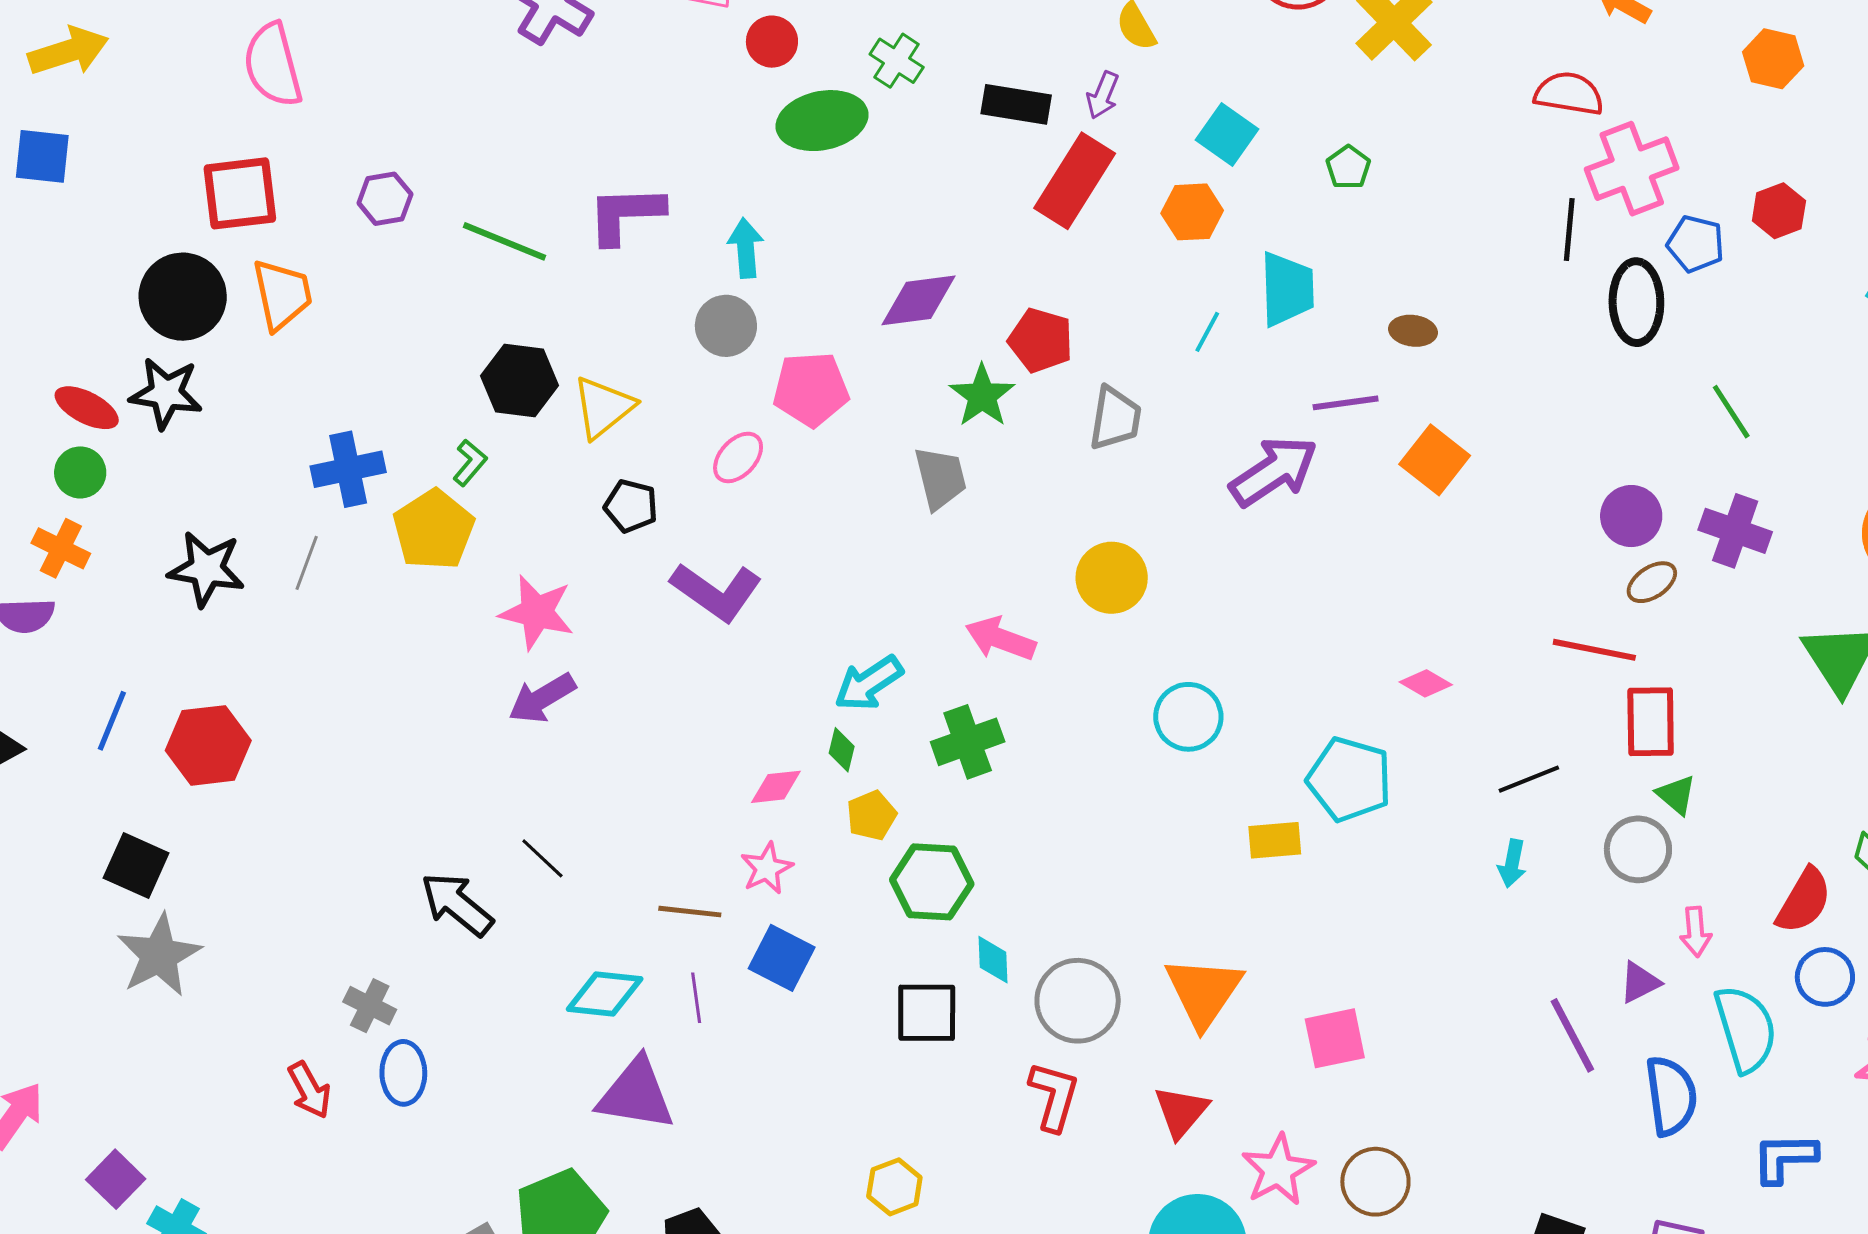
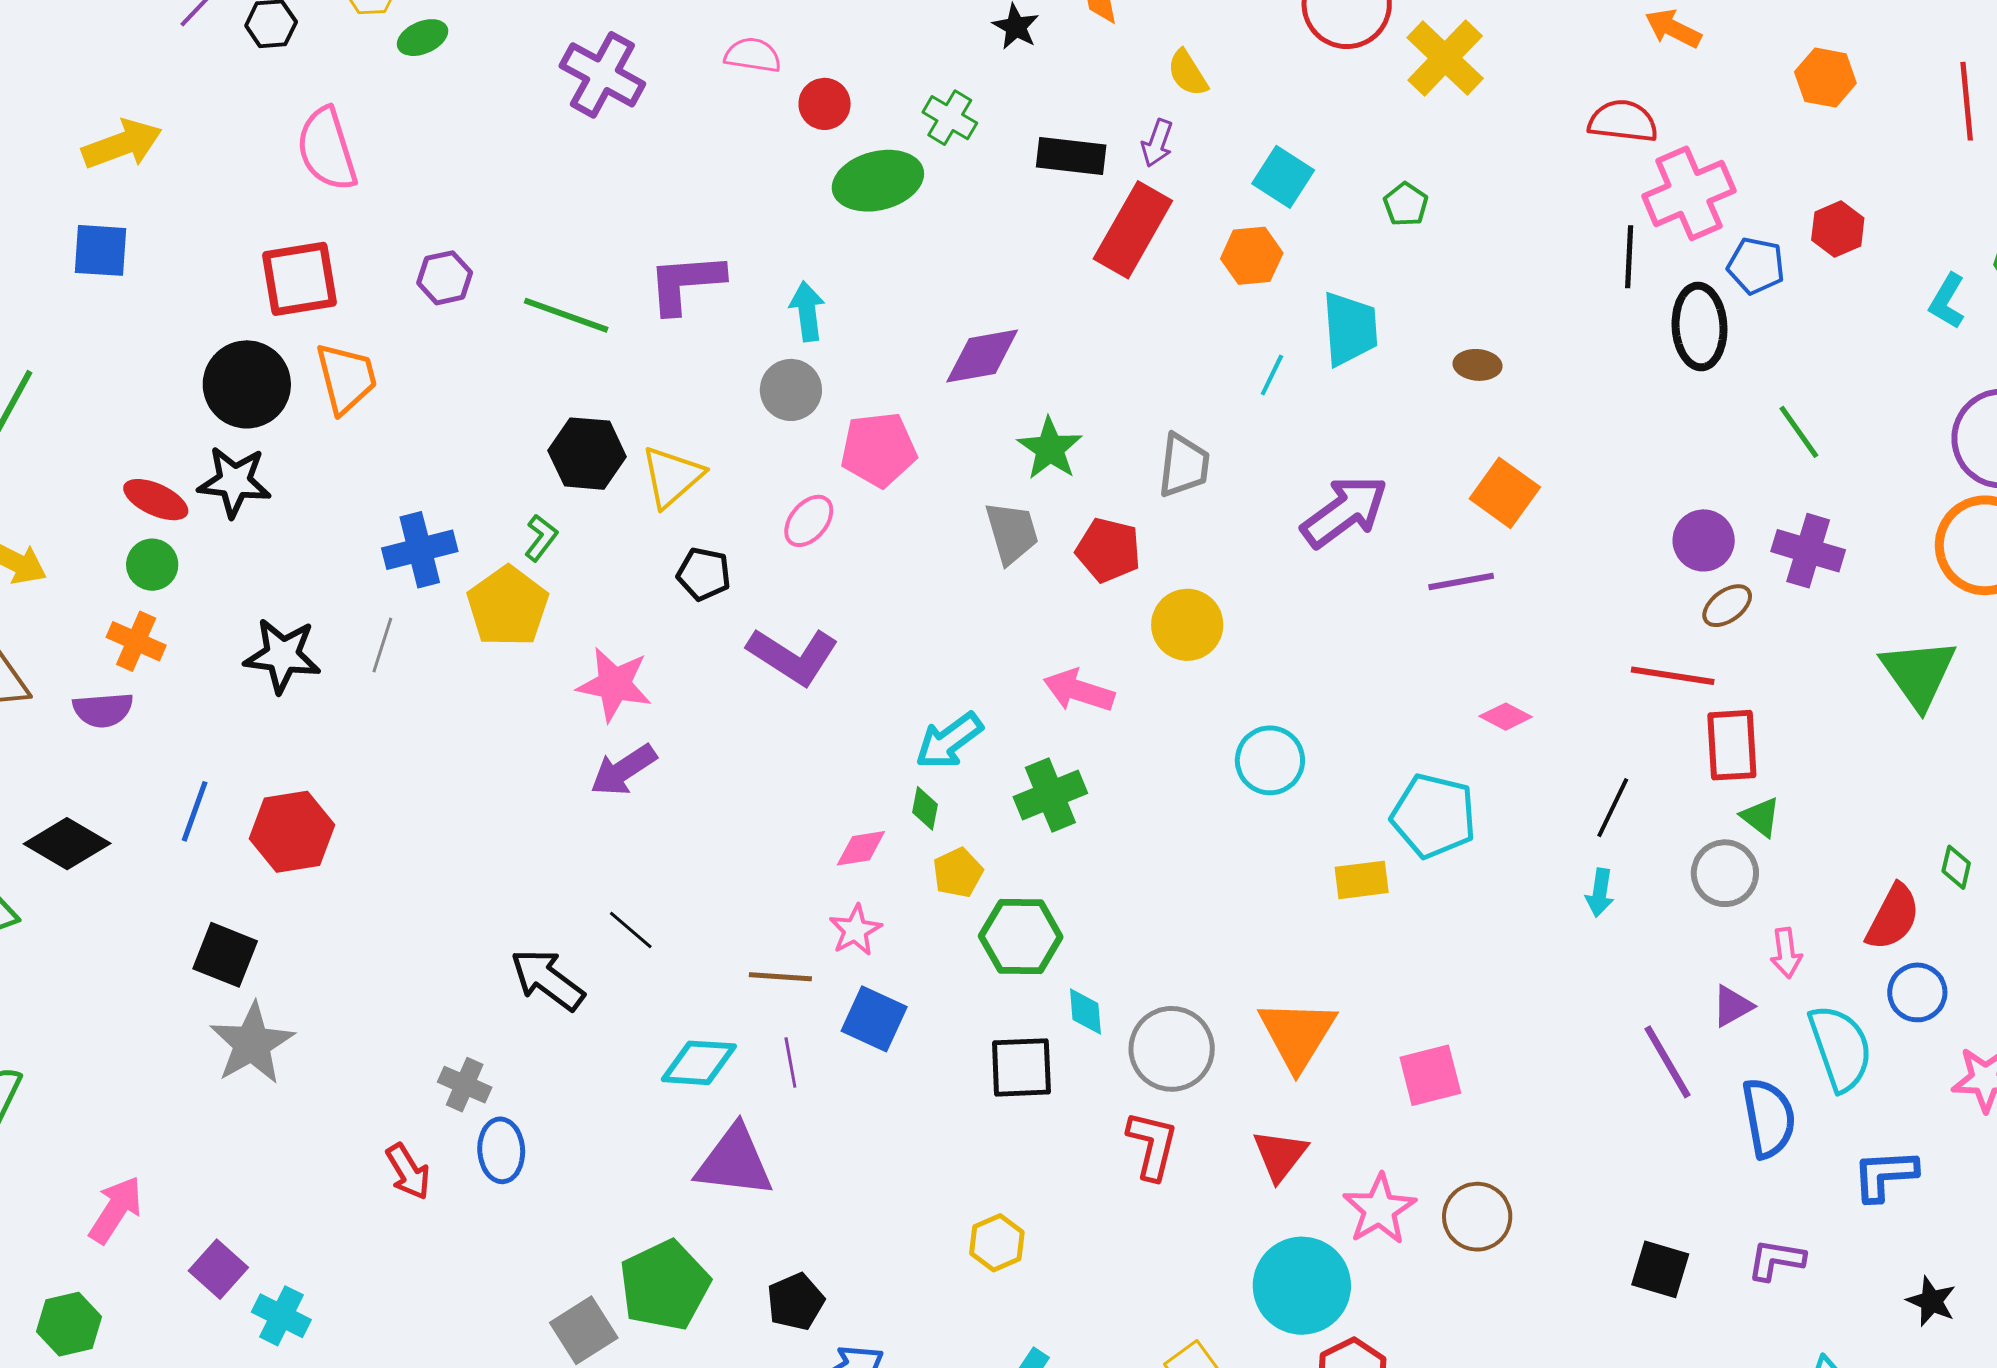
red pentagon: (1041, 340) -> (1108, 550), moved
purple line: (1346, 403) -> (1461, 581), moved
black line: (1529, 779) -> (1613, 808), turned -40

